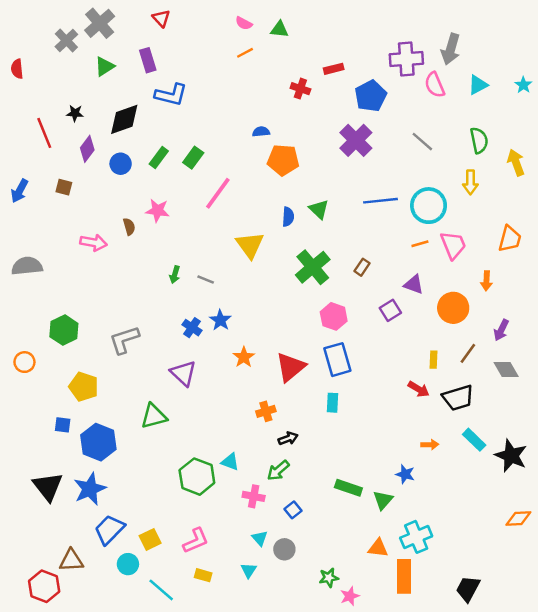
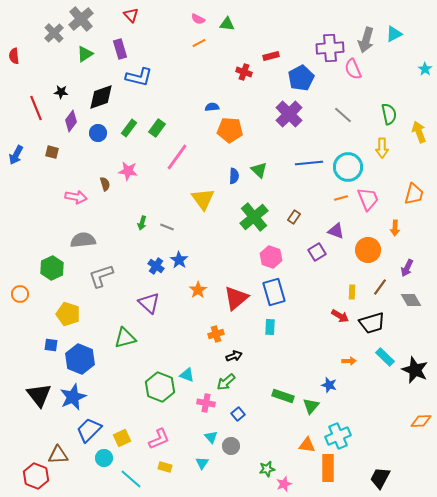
cyan triangle: (478, 85) -> (394, 34), moved
gray semicircle: (27, 266) -> (83, 240), moved

